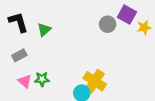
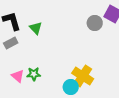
green triangle: (44, 30) -> (36, 28), turned -32
gray rectangle: (19, 55) -> (11, 43), moved

